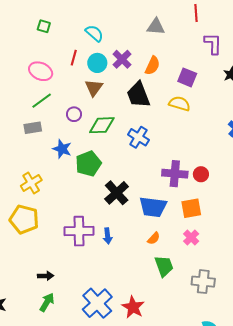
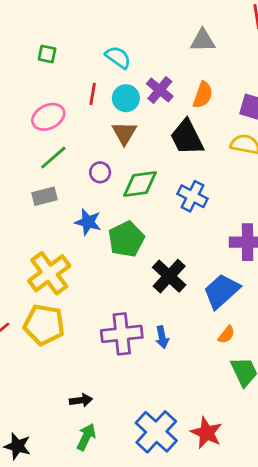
pink ellipse: (41, 71) -> (48, 117), turned -45
yellow cross: (31, 183) -> (49, 273), size x1.4
blue trapezoid: (153, 207) -> (222, 291), turned 136

